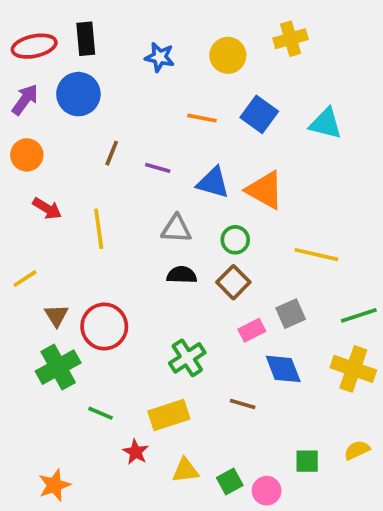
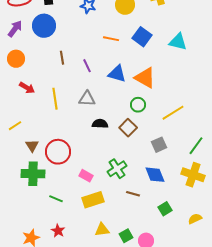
brown line: (112, 153) -> (62, 58), turned -32
purple line: (158, 168) -> (87, 66), turned 48
gray triangle: (176, 229) -> (87, 99), moved
green circle: (235, 240) -> (138, 105), moved
yellow line: (316, 255) -> (173, 113), turned -45
green line: (359, 315) -> (196, 146), turned -36
pink rectangle: (252, 330) -> (86, 176), moved, turned 56
green cross: (187, 358) -> (117, 169), moved
green cross: (58, 367) -> (33, 174), turned 30
red star: (136, 452) -> (58, 231), moved
green square: (307, 461) -> (165, 209), moved, turned -32

